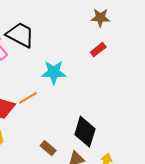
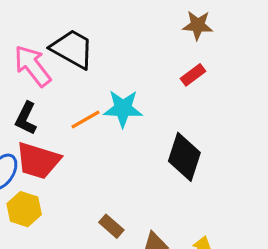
orange line: (28, 98) -> (85, 119), moved
black diamond: (85, 132) -> (184, 157), moved

